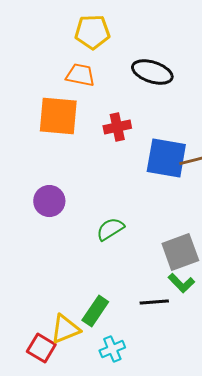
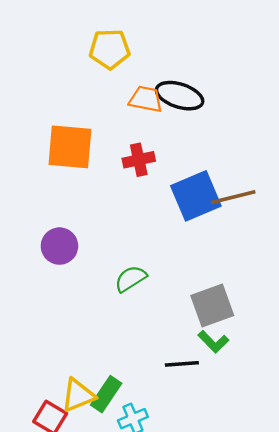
orange trapezoid: (80, 75) -> (146, 99), moved
blue square: (166, 158) -> (196, 196), turned -33
green rectangle: (95, 311) -> (106, 394), moved

